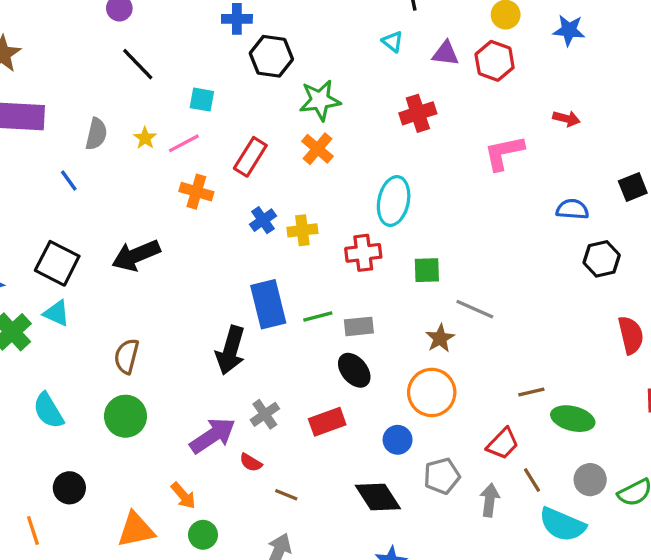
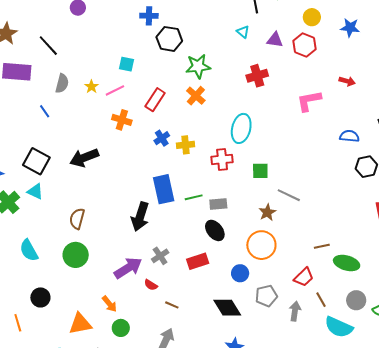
black line: (138, 64) -> (48, 46), moved

